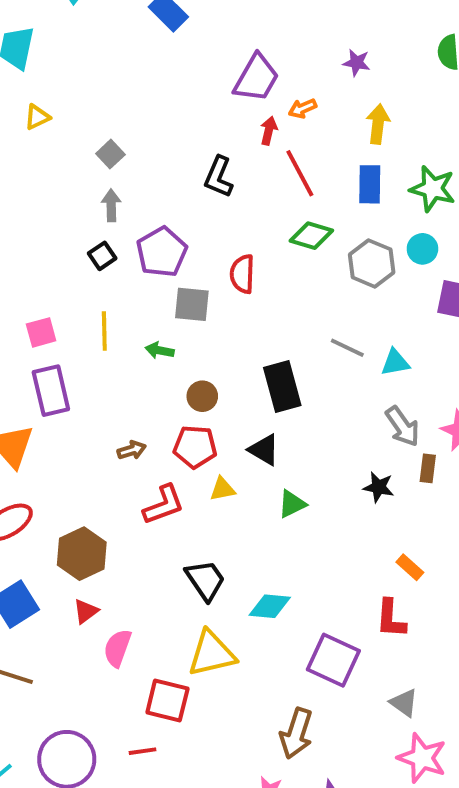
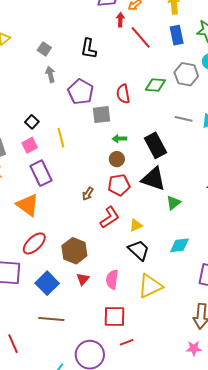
black L-shape: (219, 177) -> (89, 49), moved
green diamond: (311, 236) -> (155, 85), moved
black square: (102, 256) -> (32, 122), moved
green arrow: (160, 350) -> (119, 139), moved
brown arrow: (132, 450) -> (88, 194), turned 152
black triangle: (264, 450) -> (153, 179), size x1.5
yellow triangle: (222, 489) -> (136, 225), moved
cyan diamond: (270, 606) -> (179, 245), moved
pink semicircle: (118, 648) -> (112, 279), moved
red square: (167, 700) -> (114, 316), moved

